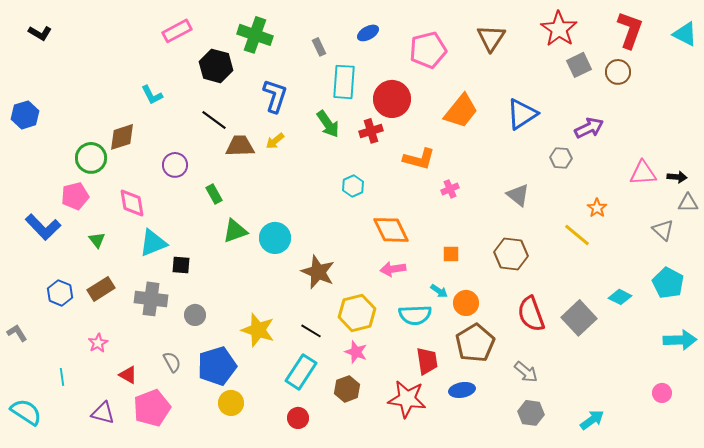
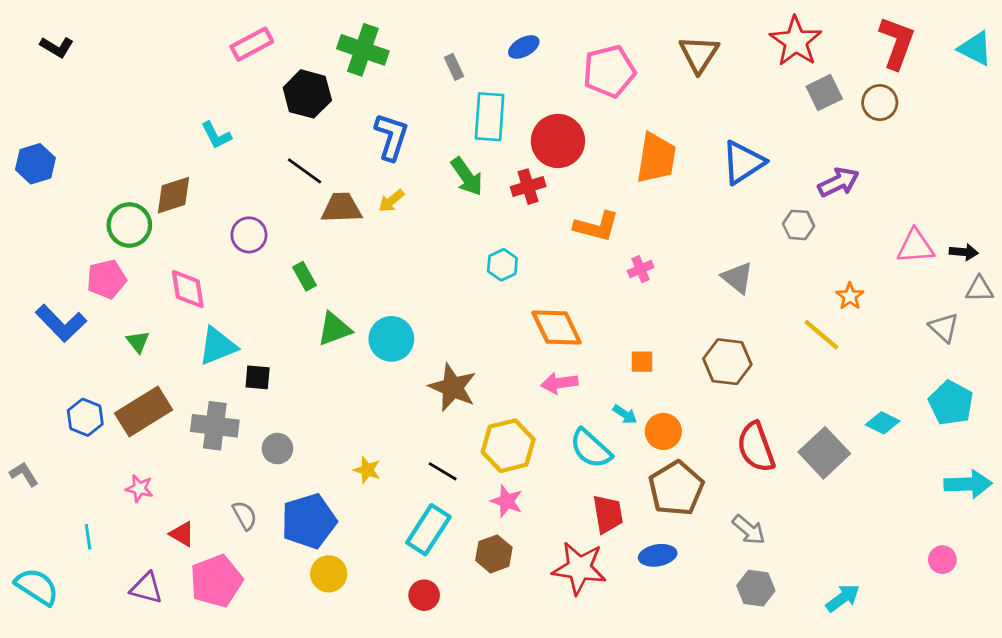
orange trapezoid: (461, 111) -> (656, 158), turned -30
brown rectangle: (101, 289) -> (144, 412), size x1.4
cyan semicircle: (415, 315) -> (591, 449), turned 44
yellow star: (258, 330) -> (367, 470), size x0.6
pink star: (98, 343) -> (139, 488), turned -30

